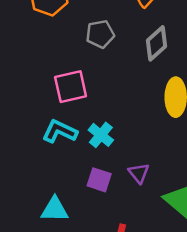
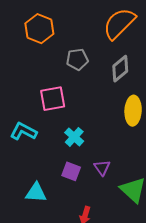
cyan L-shape: (60, 131) -> (23, 131), moved

